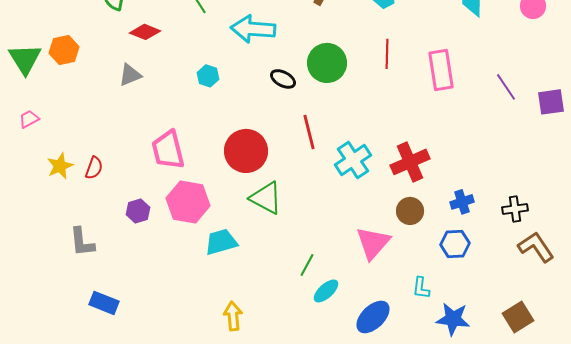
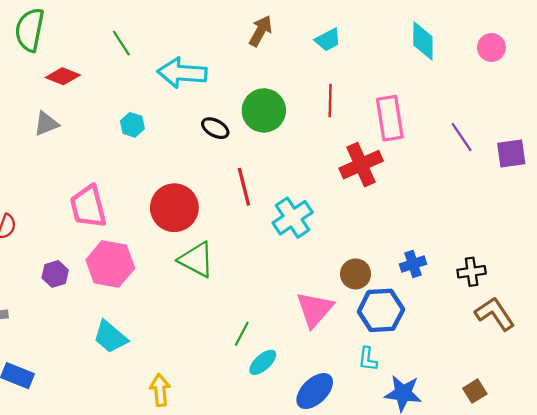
red cross: (410, 162) -> (361, 165), moved
cyan trapezoid: (221, 242) -> (110, 337), moved, turned -124
blue hexagon: (455, 244) -> (381, 310), moved, size x1.4
brown square: (518, 317) -> (475, 391), size x0.7

